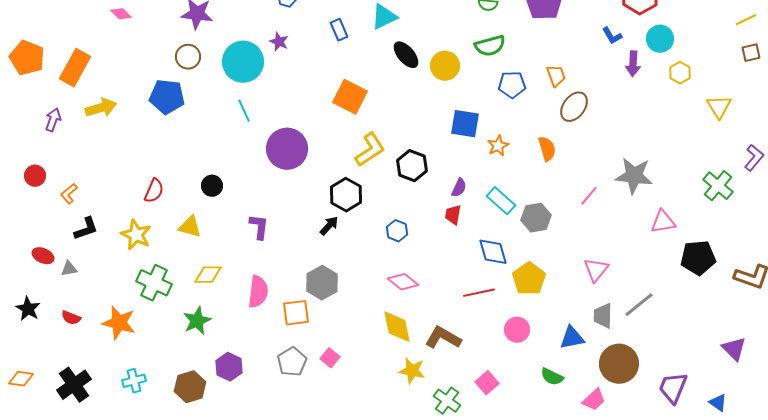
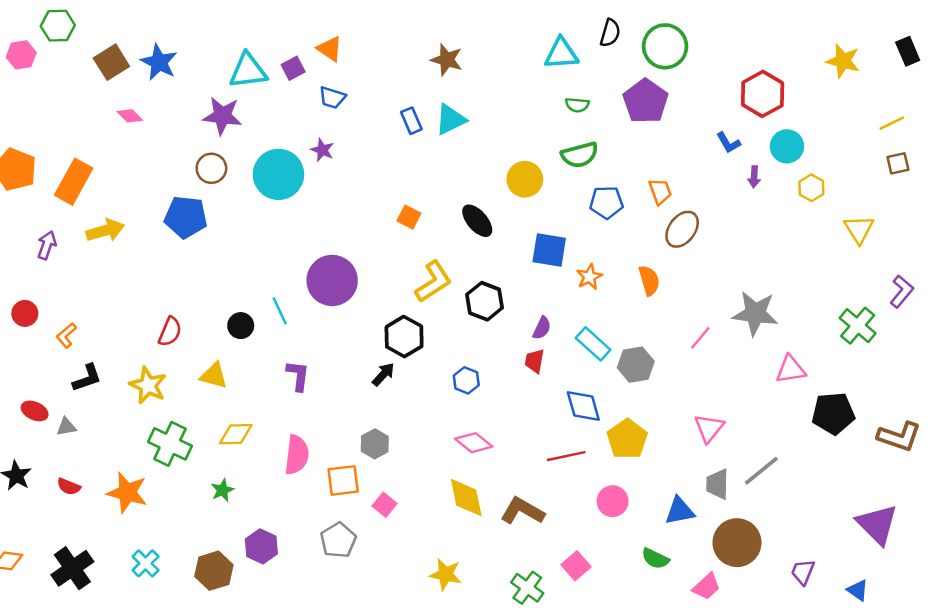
blue rectangle: (339, 30) -> (411, 121), moved
black ellipse: (406, 55) -> (477, 221), moved
purple arrow: (633, 64) -> (754, 177), size x0.7
orange square: (350, 97) -> (409, 217), size x0.6
cyan line: (244, 111) -> (280, 311), moved
gray hexagon: (322, 283) -> (375, 444), size x0.7
green star: (197, 321) -> (222, 490), size x0.7
purple triangle: (734, 349) -> (877, 524), size x1.4
pink square: (330, 358) -> (385, 505), moved
yellow star: (412, 371) -> (446, 574), moved
cyan cross: (134, 381) -> (146, 563), turned -30
purple trapezoid: (673, 388) -> (803, 572), size x0.7

